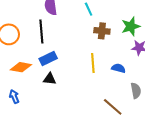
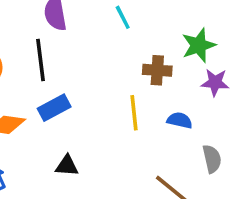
brown cross: (102, 31) -> (157, 70), moved
black triangle: (50, 79) -> (67, 166), moved

